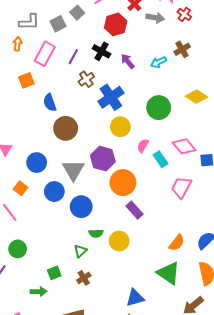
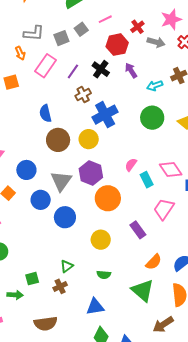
orange arrow: (17, 44) -> (20, 53), turned 144
purple arrow: (128, 61) -> (131, 70), moved
orange square: (26, 80) -> (11, 82), moved
green circle: (159, 108) -> (152, 118), moved
yellow circle: (120, 127) -> (89, 139), moved
purple rectangle: (135, 210) -> (138, 230), moved
green semicircle: (96, 233) -> (104, 275), moved
yellow circle: (119, 241) -> (101, 240), moved
green triangle: (80, 251) -> (67, 266), moved
blue triangle: (135, 298) -> (95, 307), moved

